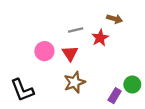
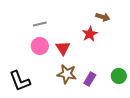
gray line: (76, 30) -> (40, 24), moved
brown star: (75, 82) -> (67, 74), turned 30
purple rectangle: (115, 96) -> (90, 79), moved

